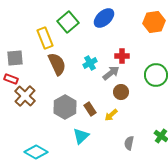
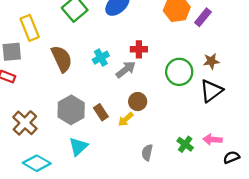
yellow rectangle: (45, 38) -> (30, 28), moved
brown circle: (121, 92) -> (138, 102), moved
brown cross: (25, 96) -> (25, 123), moved
cyan triangle: (81, 136) -> (78, 147), moved

